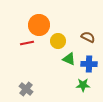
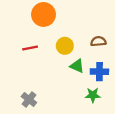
orange circle: (39, 25) -> (44, 14), moved
brown semicircle: (88, 37) -> (98, 41), turned -32

